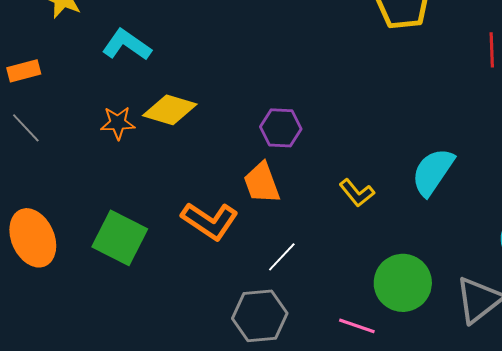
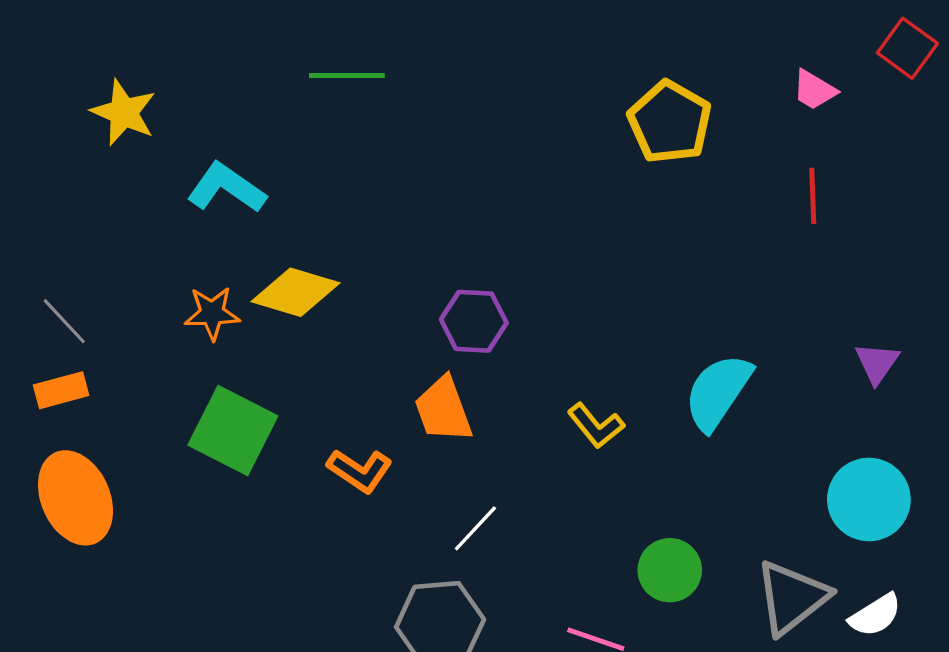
orange rectangle: (24, 71) -> (61, 390), moved
orange L-shape: (210, 221) -> (360, 471), size x0.7
green square: (120, 238) -> (233, 430), moved
green circle: (403, 283) -> (670, 570), size x0.7

